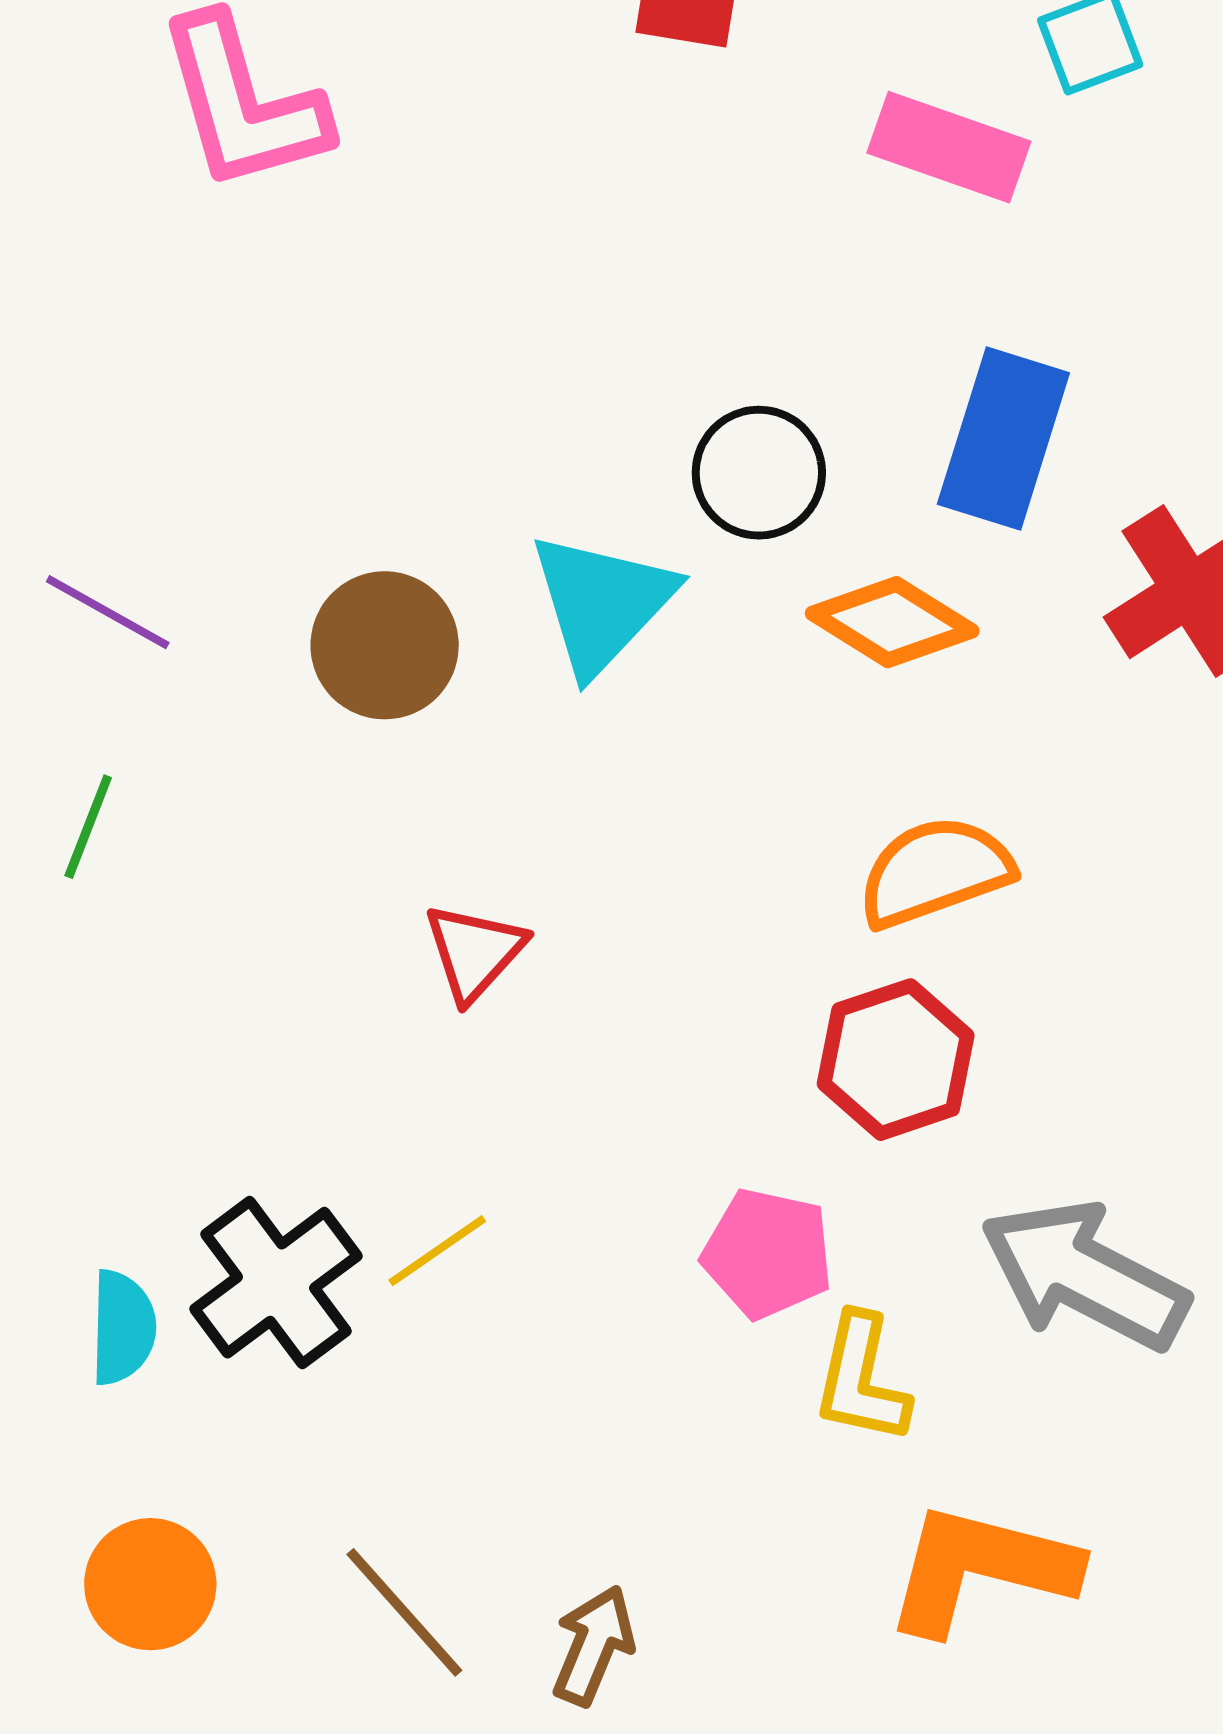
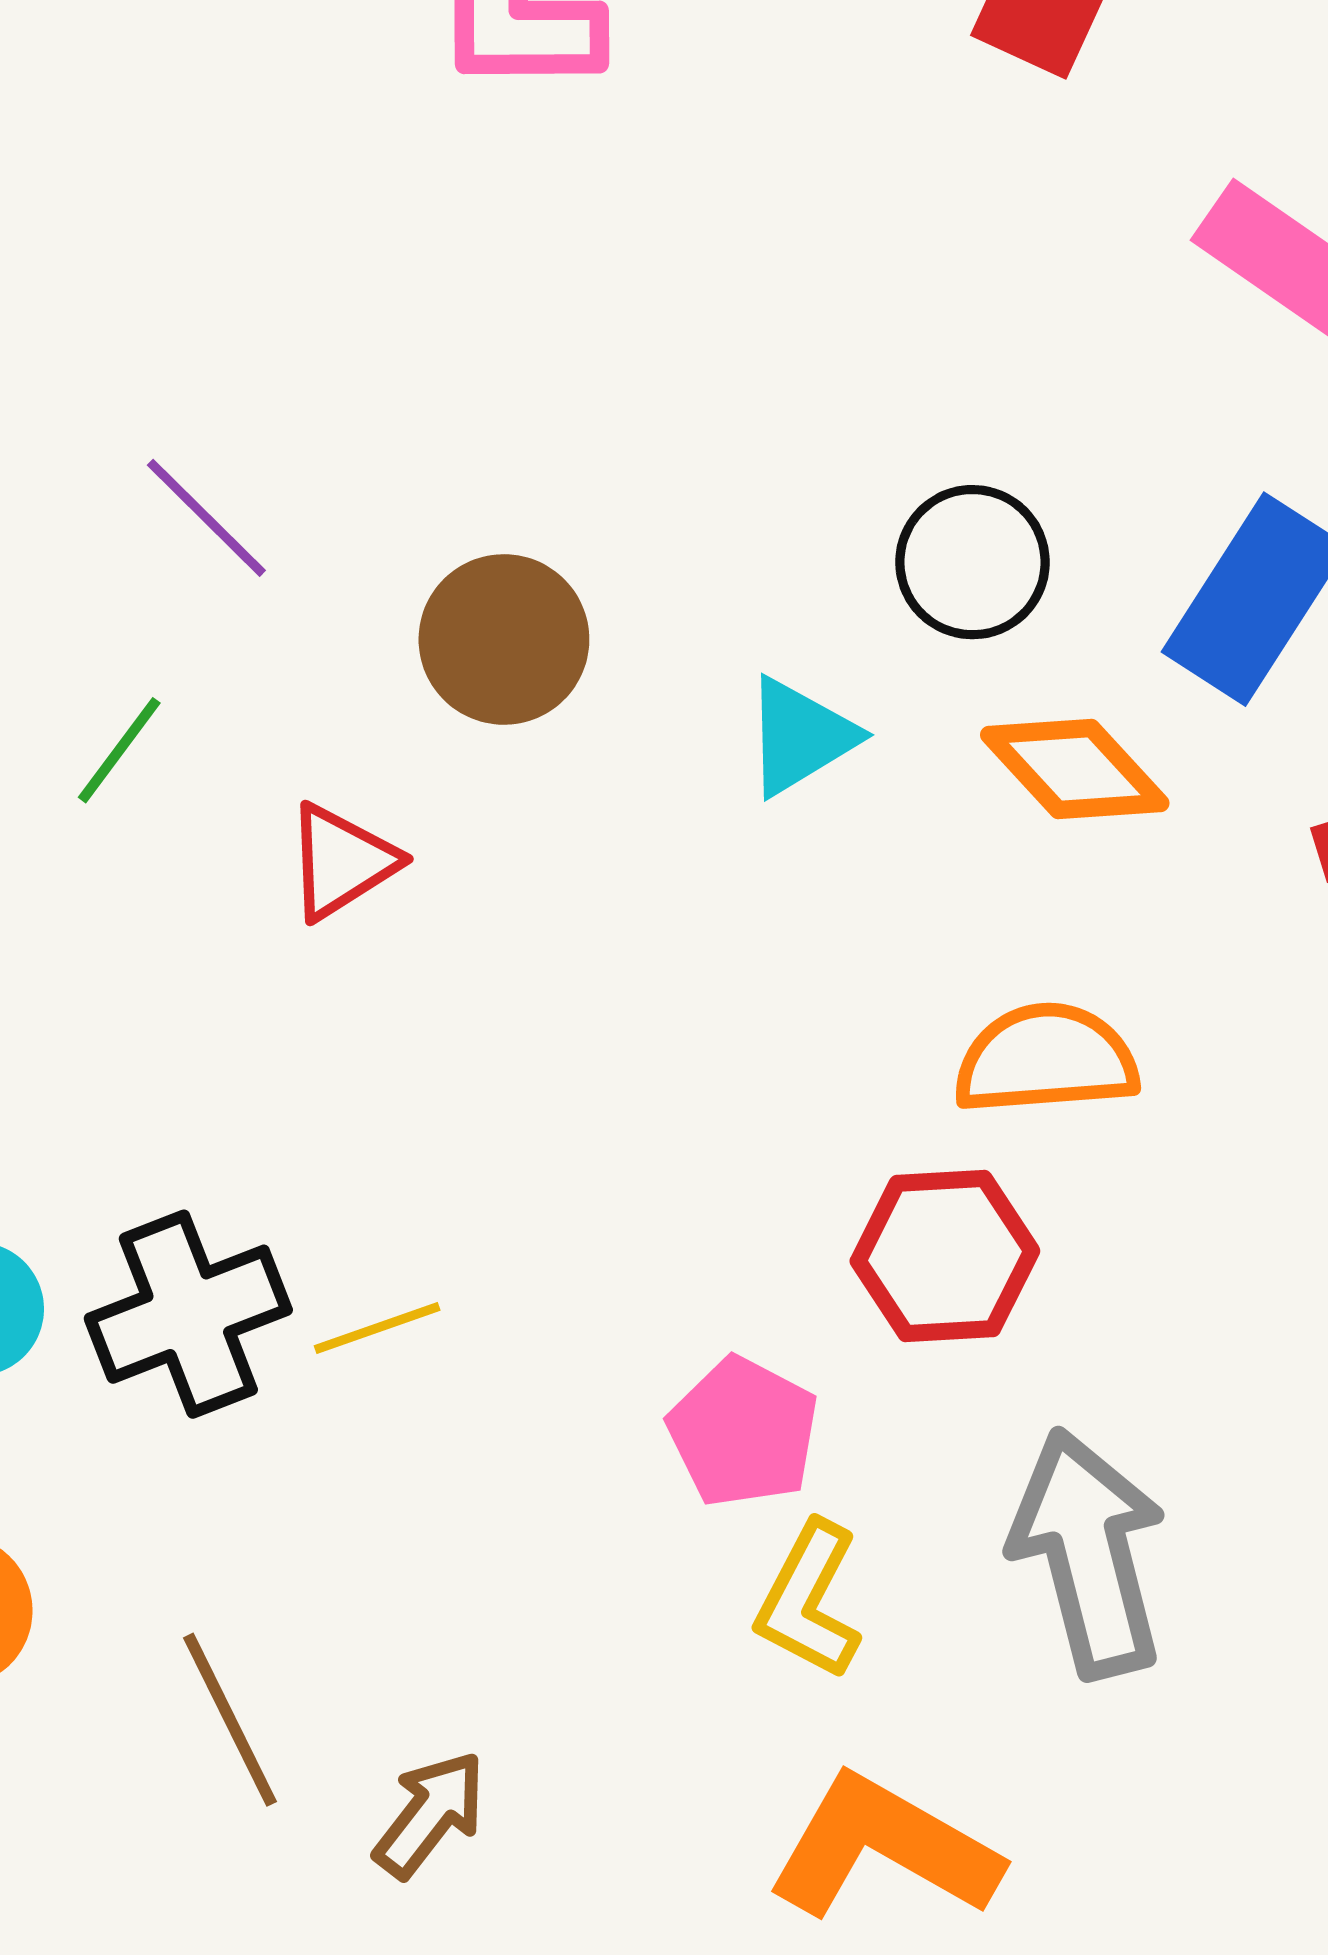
cyan triangle: (602, 603) -> (800, 736), moved, size x0.7
red triangle: (475, 952) -> (341, 862), moved
gray arrow: (1084, 1275) -> (1088, 1553), turned 33

